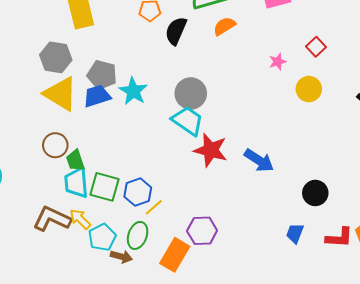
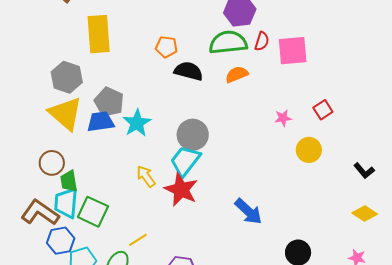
black semicircle: (176, 31) -> (189, 71), turned 72
cyan trapezoid: (188, 121) -> (185, 161), turned -96
red star: (211, 150) -> (181, 190), moved
blue hexagon: (138, 192) -> (61, 241), moved
brown L-shape: (52, 219) -> (40, 213), moved
yellow arrow: (80, 219) -> (146, 176), moved

